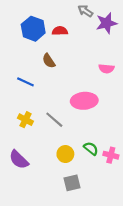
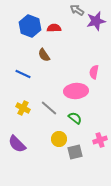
pink semicircle: (106, 69) -> (94, 72), moved, turned 96
green semicircle: (91, 148) -> (75, 118), moved
pink cross: (111, 155) -> (100, 140), turned -32
gray square: (72, 183) -> (75, 152), moved

